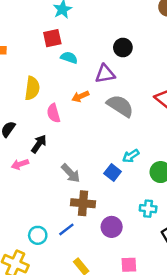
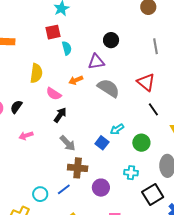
cyan semicircle: (69, 58) -> (67, 48), turned 56
pink semicircle: (53, 113) -> (54, 94), turned -42
black arrow: (39, 144) -> (60, 115), moved

